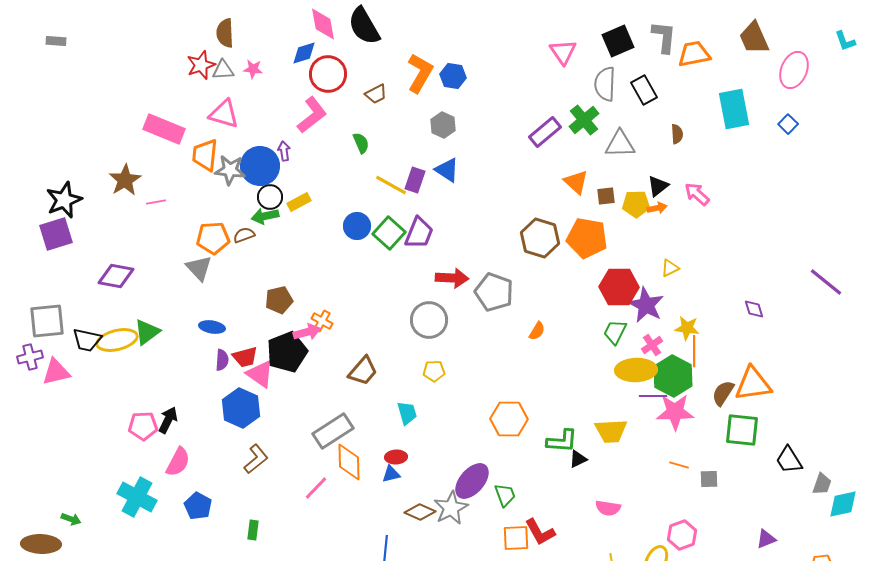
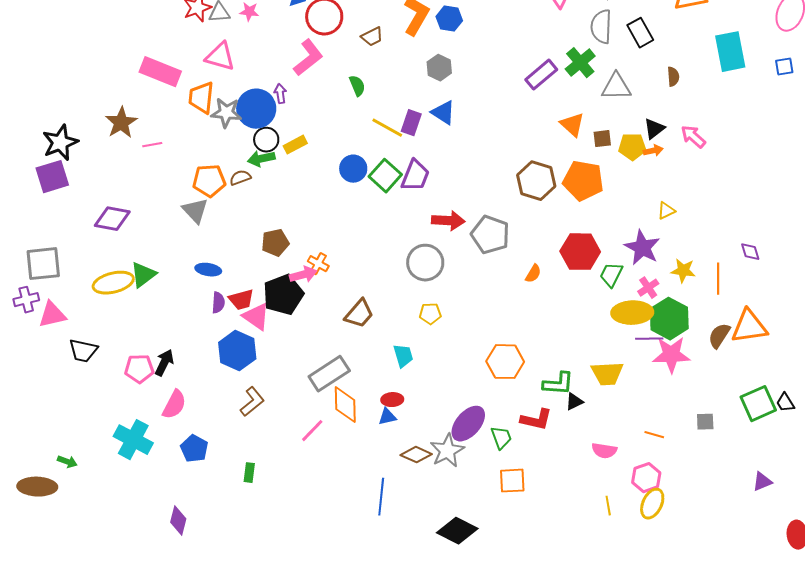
blue square: (788, 124) -> (784, 67), turned 36
red hexagon: (619, 287) -> (580, 252), moved
black trapezoid: (87, 340) -> (83, 351), moved
orange line: (694, 351) -> (718, 279), moved
green square: (742, 430) -> (758, 404), moved, turned -30
black trapezoid: (789, 460) -> (785, 403), size x0.7
orange line: (679, 465) -> (654, 435), moved
red L-shape: (540, 532) -> (536, 420), moved, turned -48
pink hexagon: (682, 535) -> (646, 478), moved

